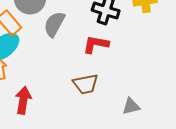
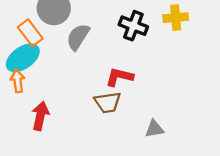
red L-shape: (96, 44) -> (119, 77), moved

